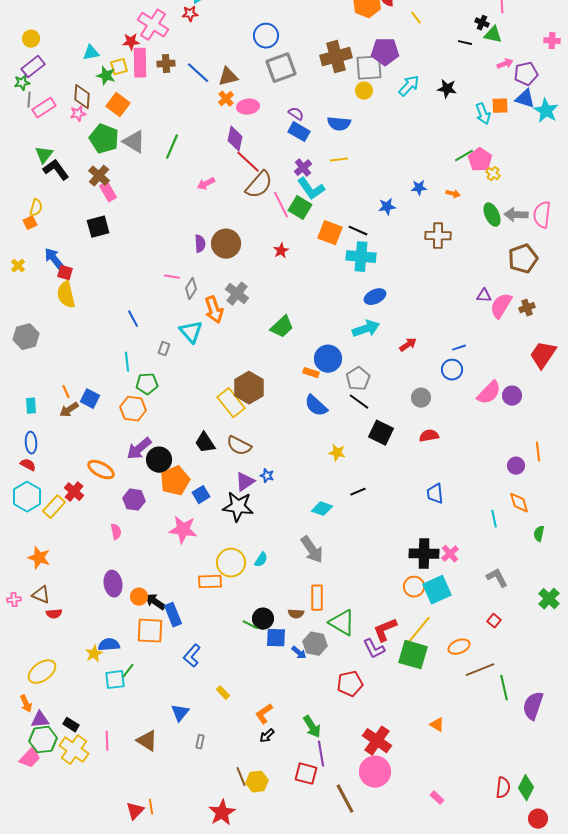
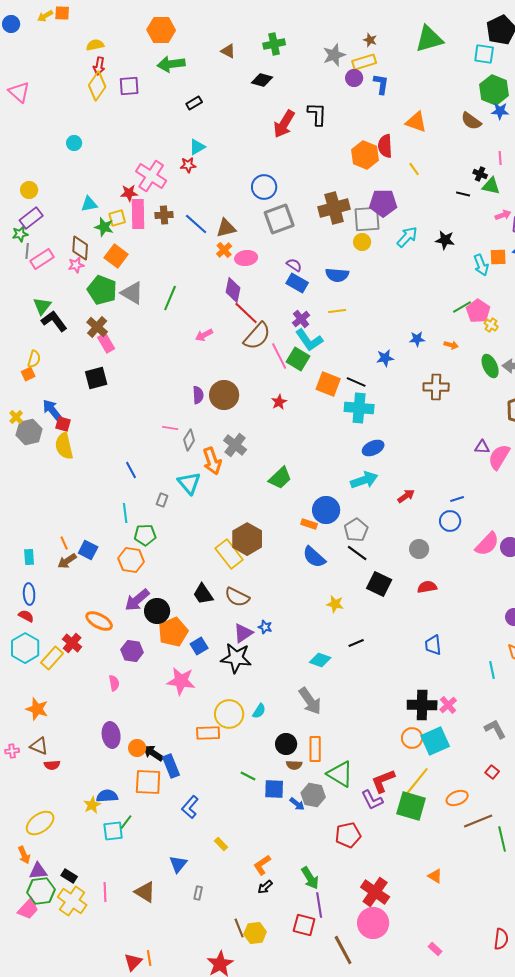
gray hexagon: (26, 337) -> (29, 432), moved
black circle: (263, 619) -> (286, 744), moved

